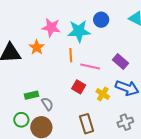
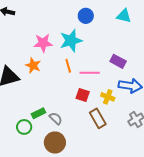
blue circle: (101, 20) -> (86, 16), moved
green circle: (21, 120) -> (24, 127), moved
brown rectangle: (87, 124) -> (98, 118), moved

